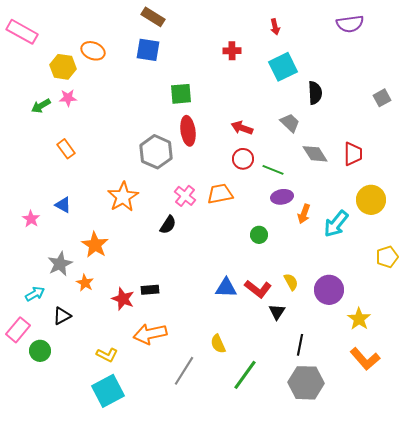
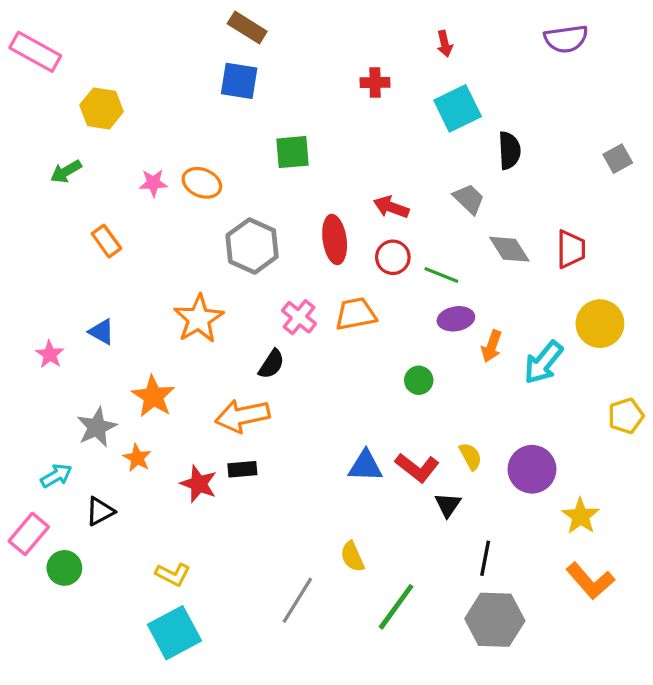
orange ellipse: (93, 51) -> (202, 183), moved
pink star: (68, 98) -> (153, 183), moved
red ellipse: (188, 131) -> (335, 239), moved
orange arrow: (150, 334) -> (242, 416), moved

